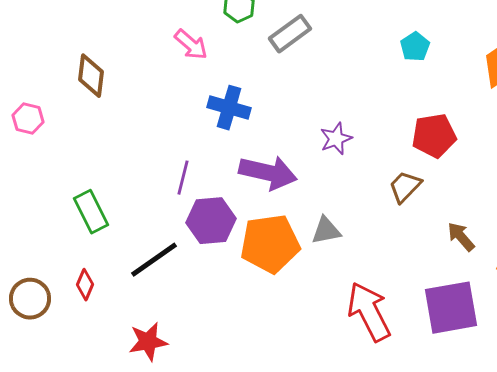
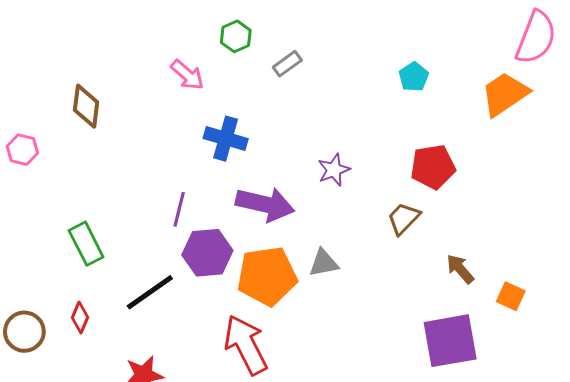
gray rectangle: (290, 34) -> (287, 64), size x0.7
red arrow: (369, 312) -> (246, 345), moved

